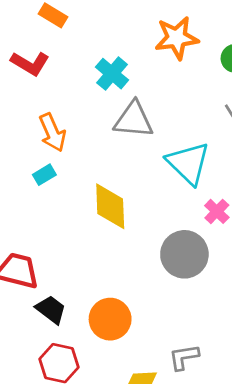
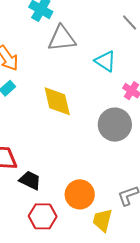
cyan triangle: (188, 163) -> (105, 61), size x0.7
orange circle: (110, 319) -> (80, 194), moved

